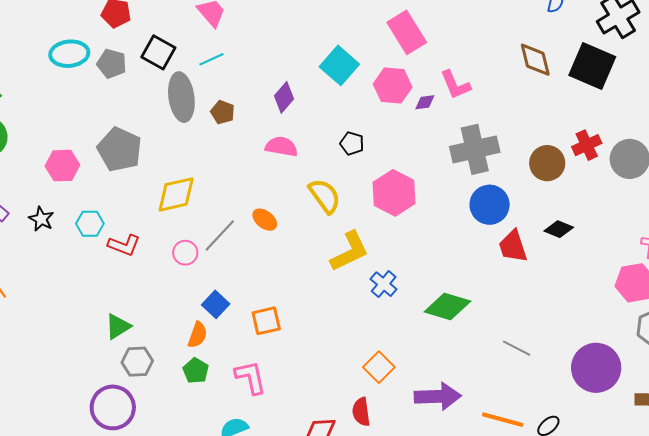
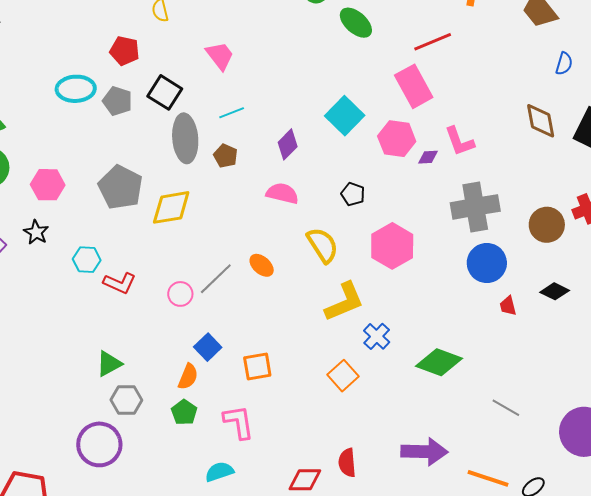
cyan line: (211, 59) -> (232, 113), moved
pink hexagon: (62, 166) -> (48, 185), moved
yellow diamond: (176, 194) -> (171, 207), moved
black star: (41, 219) -> (36, 232), moved
red trapezoid: (513, 246) -> (508, 306), size x0.6
orange square: (379, 367) -> (343, 376), moved

